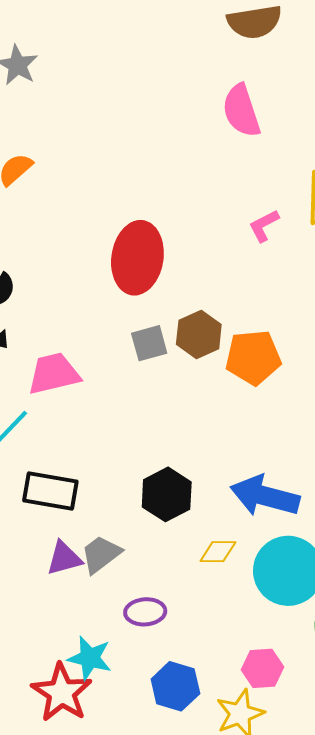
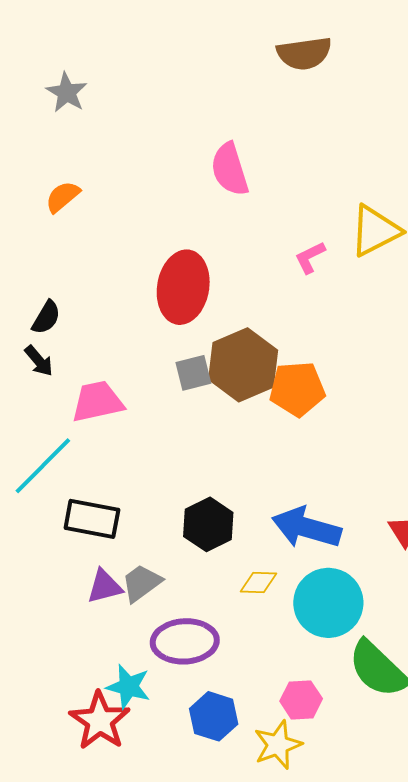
pink semicircle: (241, 111) -> (230, 169), moved
brown hexagon: (199, 334) -> (243, 365), size x1.5
purple ellipse: (145, 612) -> (185, 641), size x1.6

